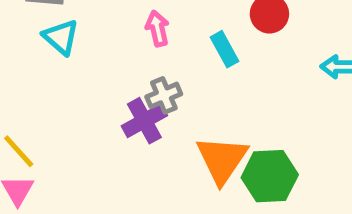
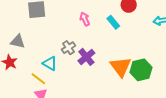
cyan triangle: (61, 37) -> (50, 64), moved
gray cross: (164, 95) -> (68, 48), moved

